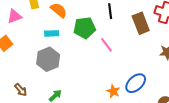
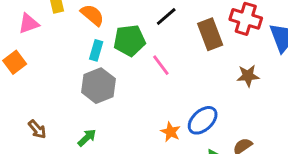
black line: (110, 11) -> (166, 16), turned 56
cyan rectangle: (52, 33) -> (96, 50), moved, turned -72
gray hexagon: (48, 59) -> (98, 86), moved

